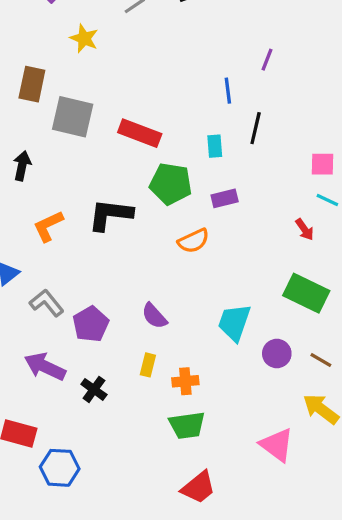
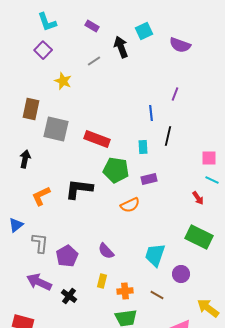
gray L-shape: (47, 303) -> (40, 243), turned 45
brown line: (321, 360) -> (157, 295), moved

